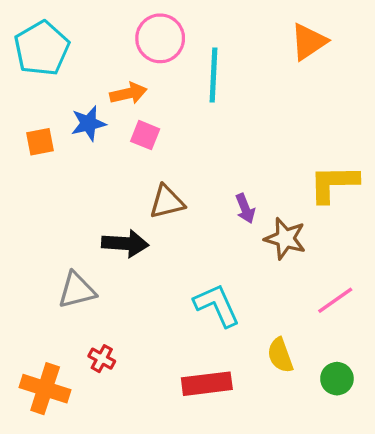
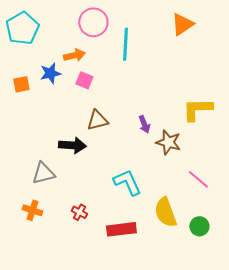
pink line: (335, 300) -> (198, 179), turned 75
yellow semicircle: (280, 355) -> (165, 212), size x1.4
red cross: (102, 359) -> (79, 212), moved
orange cross: (45, 389) -> (32, 210), moved, size x0.7

